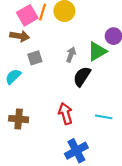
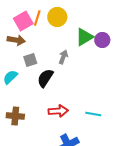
green triangle: (97, 51) -> (84, 37), moved
black semicircle: (82, 76) -> (45, 78), moved
red arrow: (65, 114) -> (58, 111), turned 102

